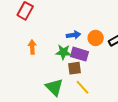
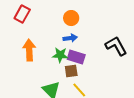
orange circle: (96, 38) -> (71, 18), moved
orange arrow: (32, 47) -> (29, 50), size x1.5

